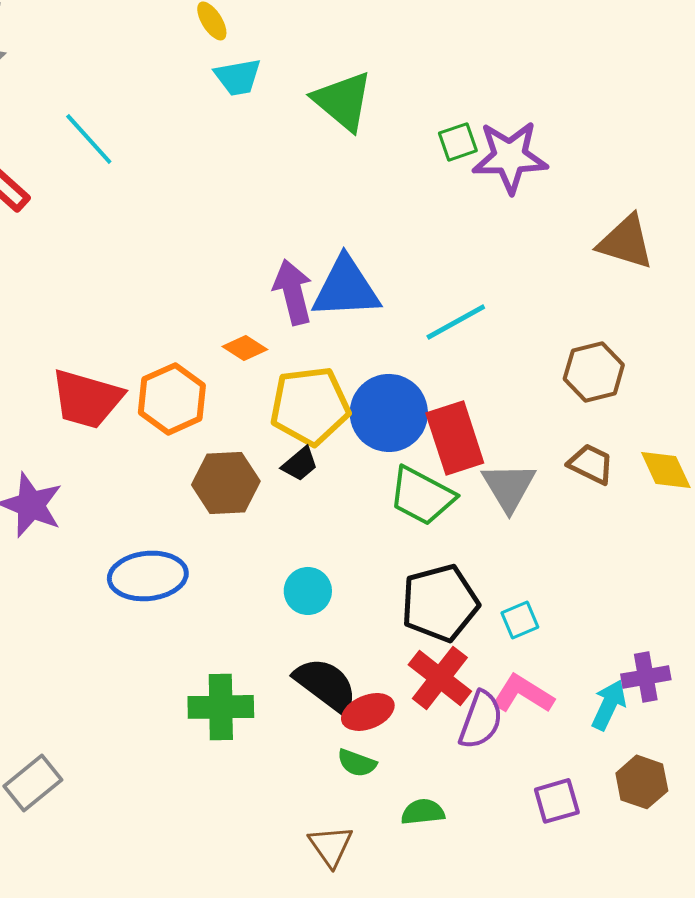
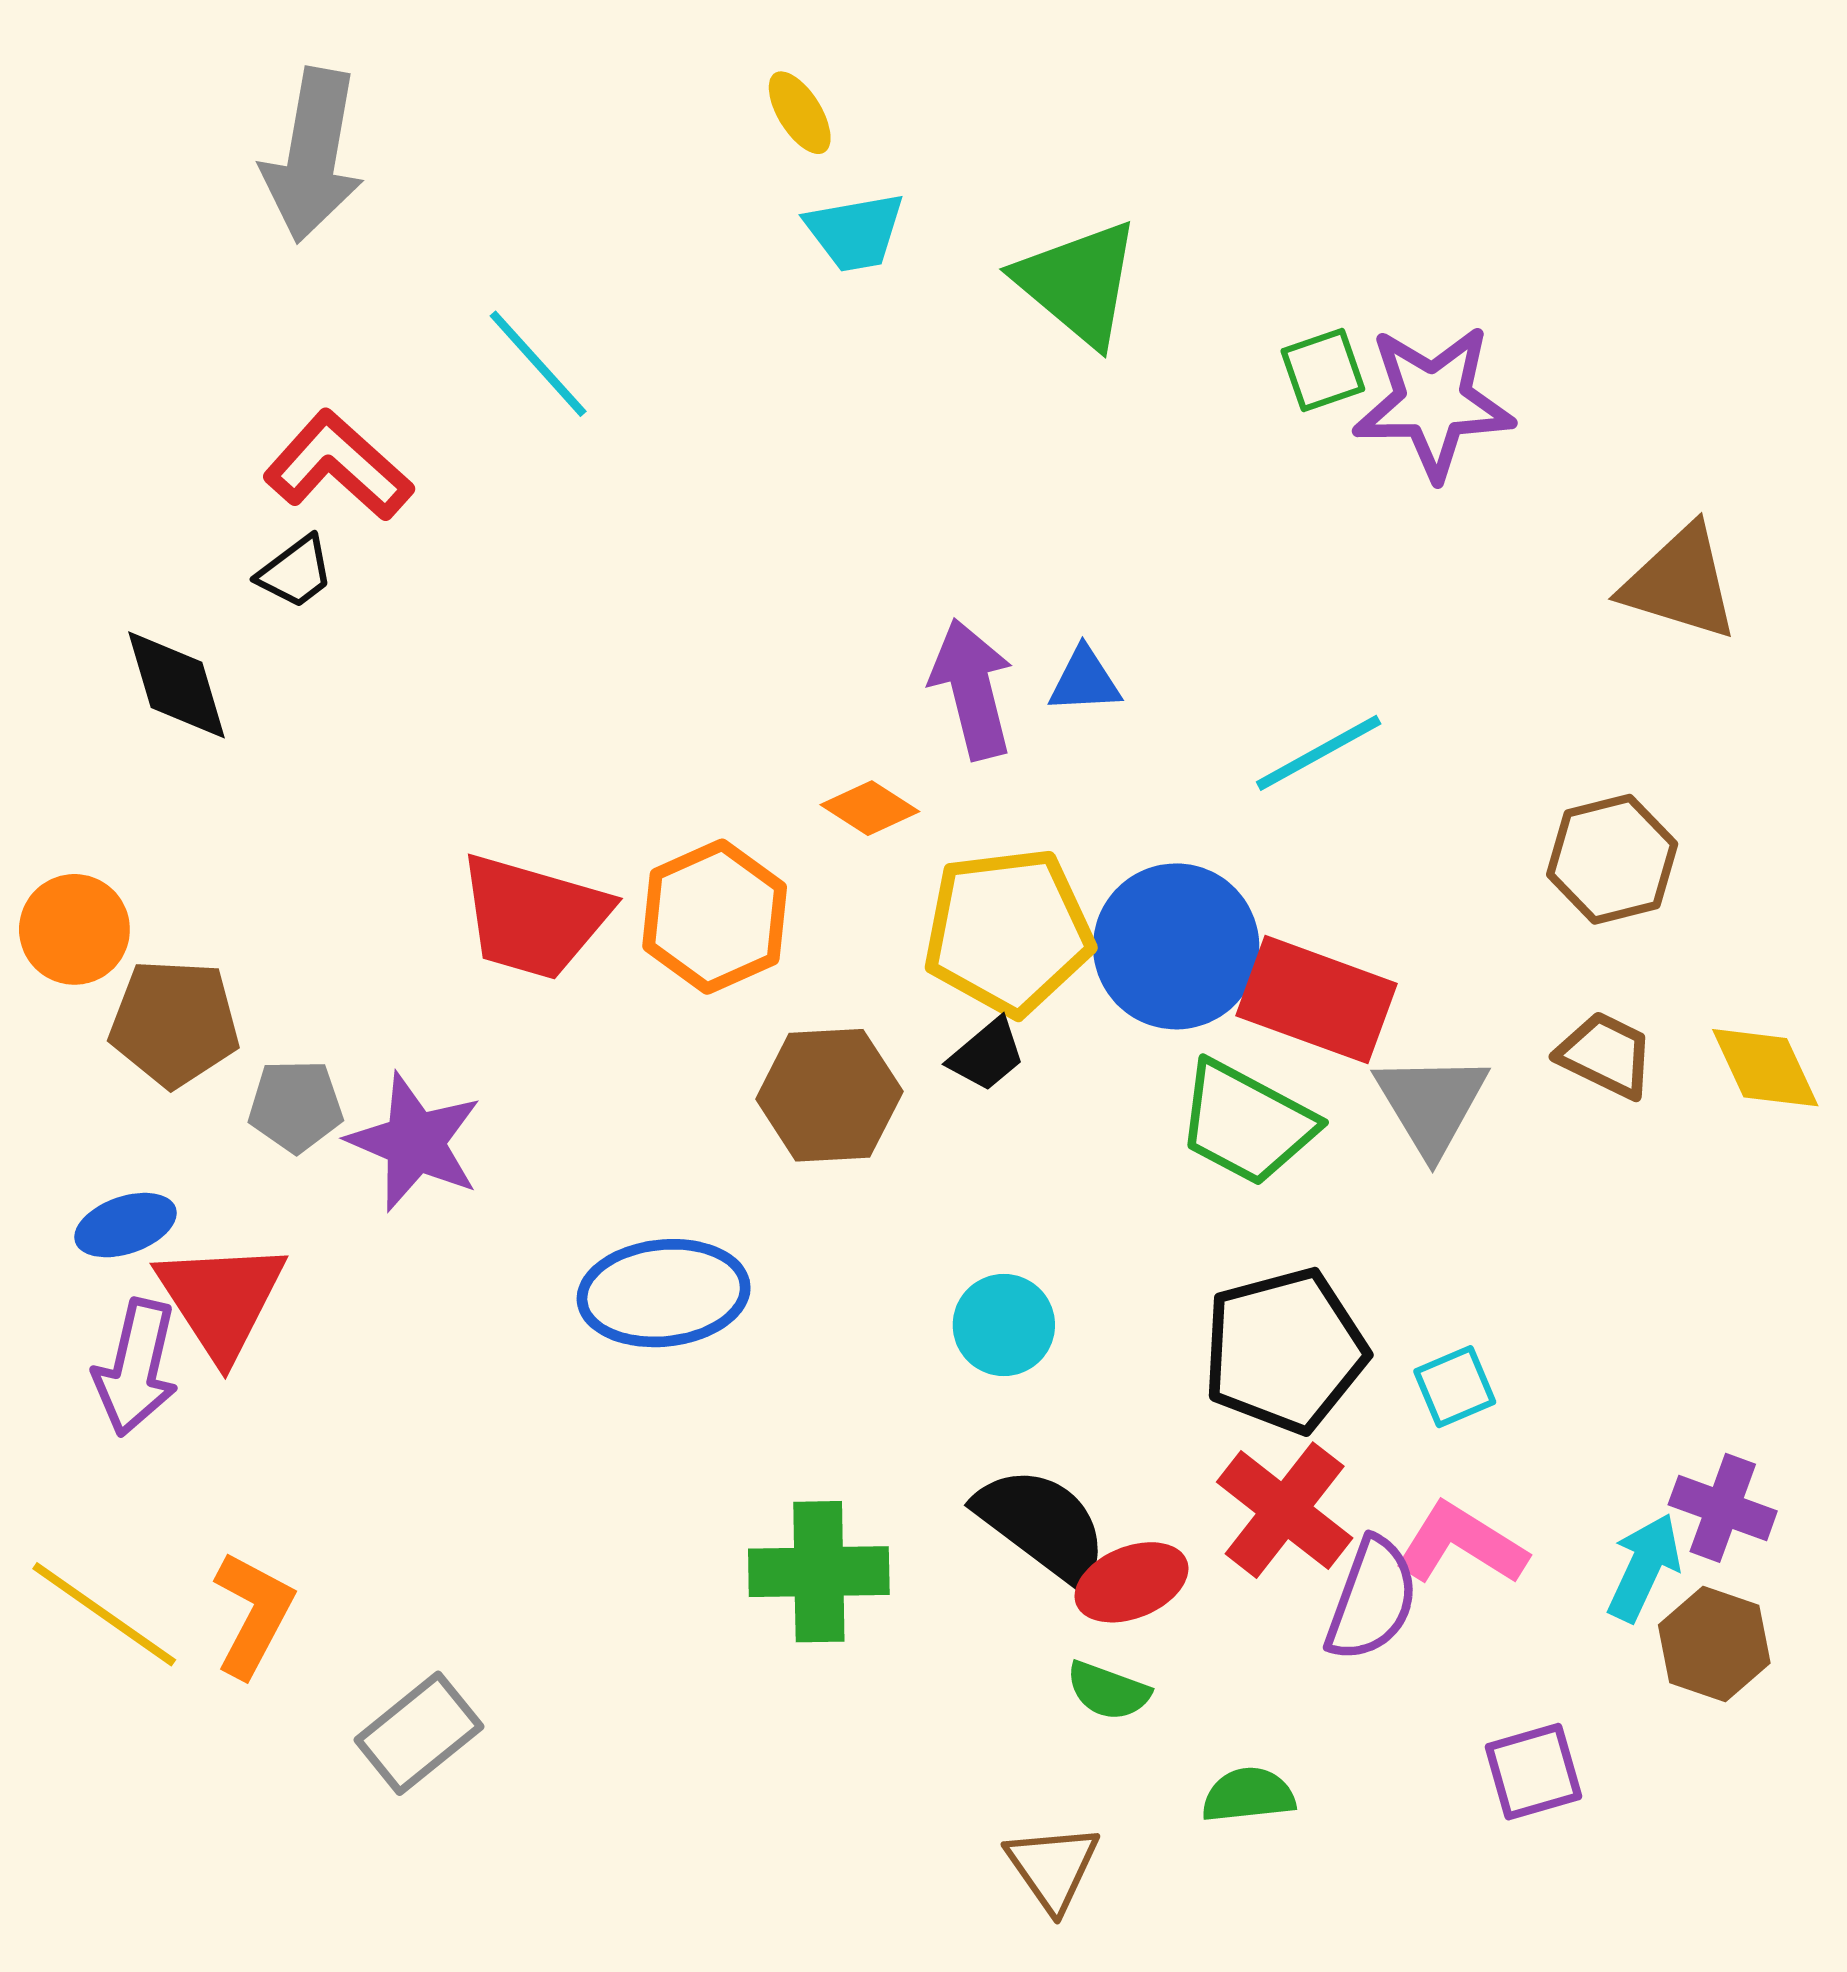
blue triangle: (346, 288) -> (1085, 681), size x0.5
red rectangle: (455, 438) -> (1316, 1000), turned -52
purple cross: (646, 677) -> (1723, 1508), turned 30
brown hexagon: (642, 782) -> (1714, 1644), moved

